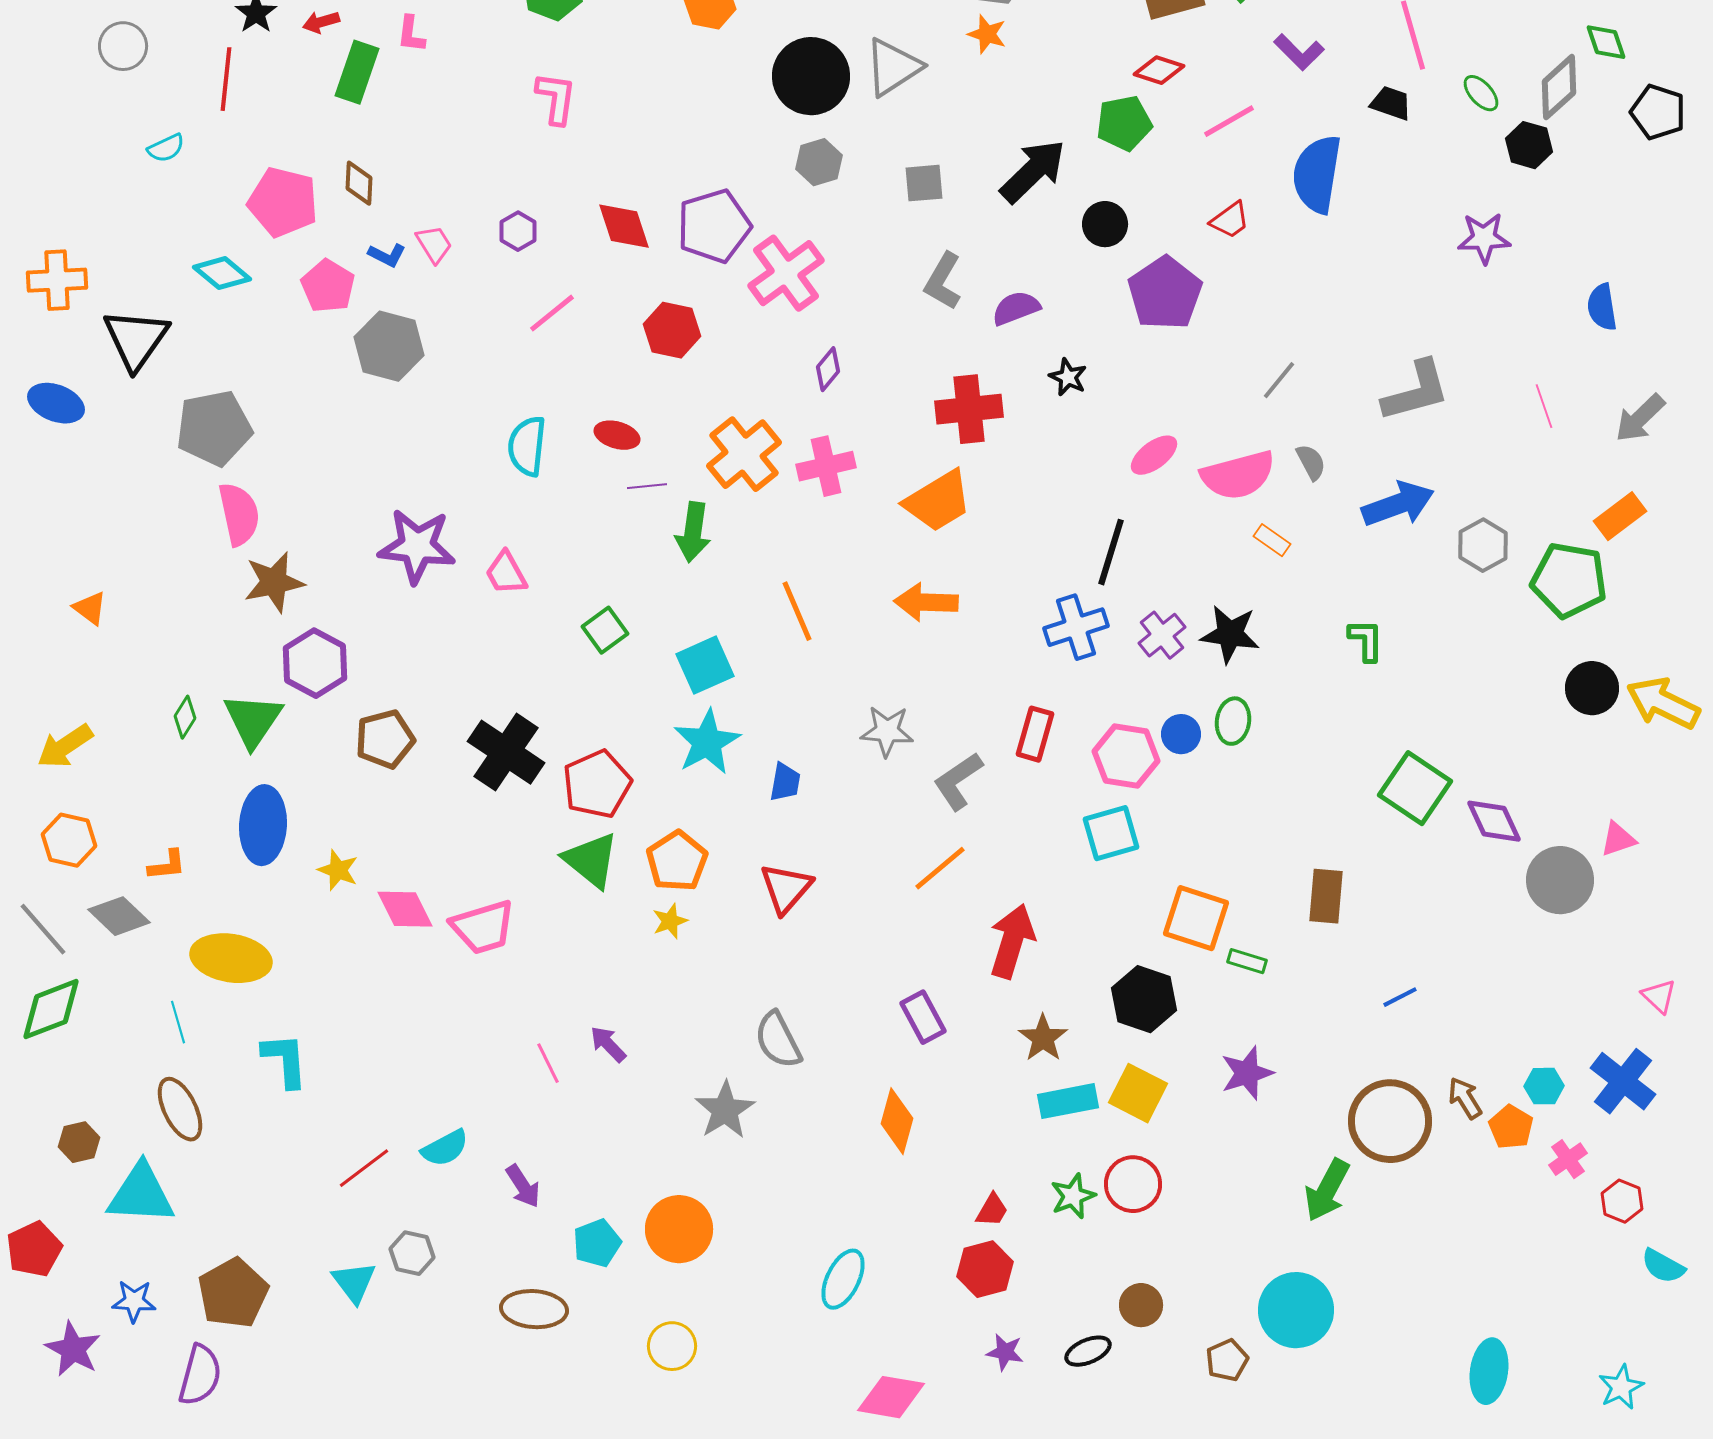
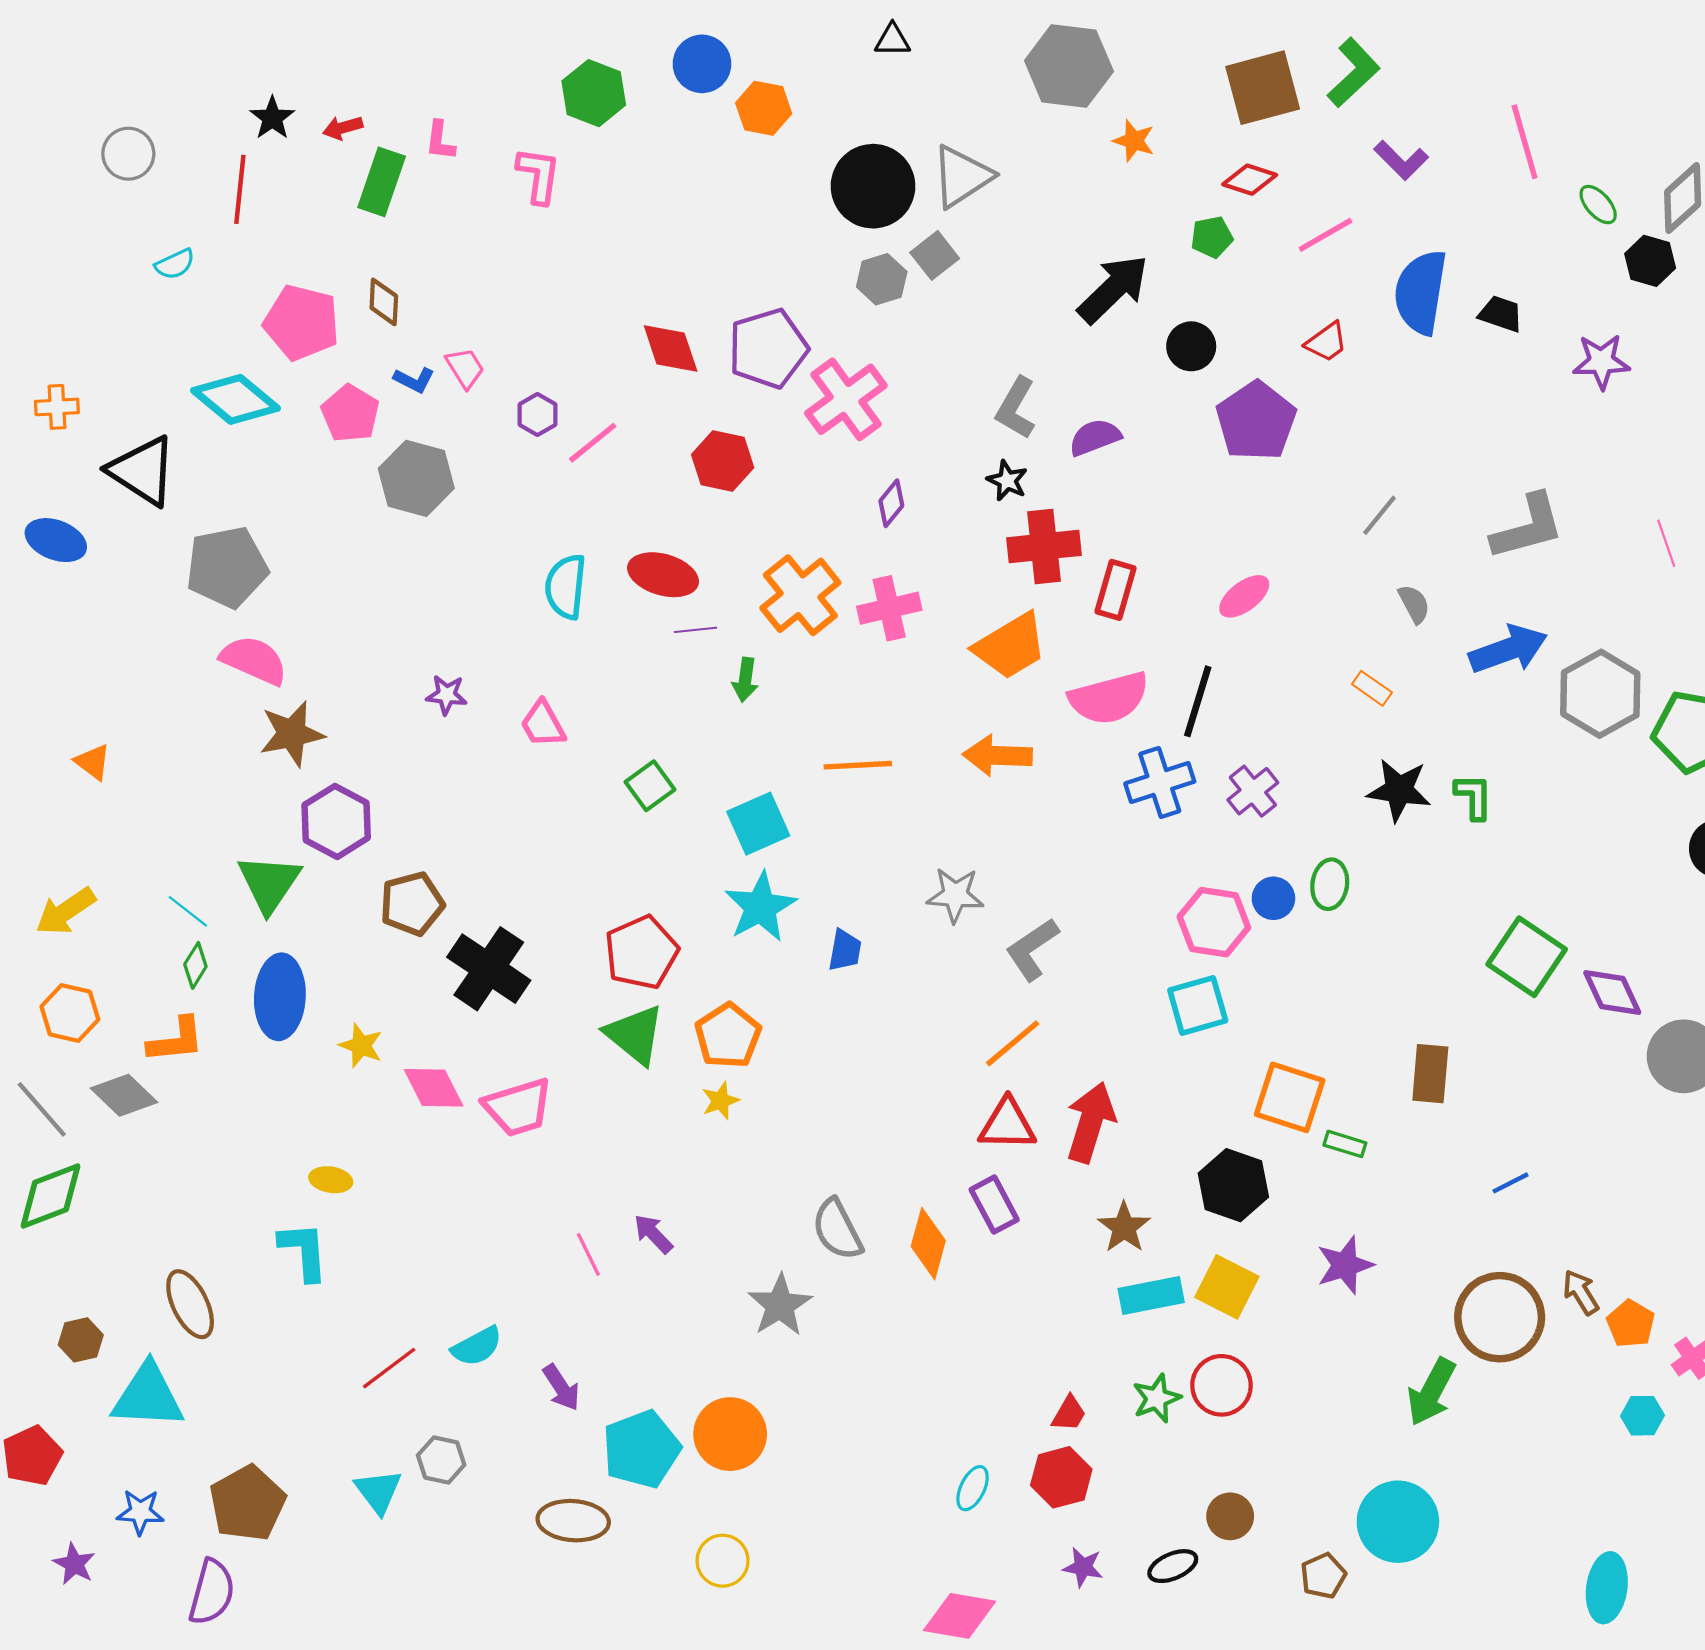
orange star: (987, 34) -> (1134, 141), moved
pink L-shape: (556, 98) -> (539, 175), moved
black trapezoid: (1391, 103) -> (1501, 314), moved
green pentagon: (1124, 123) -> (1212, 237), size x0.7
gray square: (924, 183) -> (935, 255), moved, turned -33
purple hexagon: (518, 231) -> (537, 415), moved
cyan diamond: (222, 273) -> (236, 399), size x1.4
orange cross: (57, 280) -> (57, 407), size x0.7
black triangle: (136, 339) -> (142, 471), turned -32
black star: (1068, 377) -> (1007, 481), moved
red ellipse: (617, 435) -> (663, 575), size x1.4
pink semicircle: (1238, 475) -> (1109, 698), moved
pink semicircle: (239, 514) -> (254, 660), turned -54
green arrow: (693, 532) -> (745, 680), size x0.7
gray hexagon: (1483, 545) -> (1600, 694), size x1.5
purple star: (417, 546) -> (447, 695), size x0.5
orange line: (797, 611) -> (858, 765), turned -70
black star: (1230, 634) -> (1399, 790), moved
green diamond: (185, 717) -> (195, 965), moved
red rectangle: (1035, 734) -> (1115, 590), moved
black cross: (506, 752) -> (489, 969), moved
orange L-shape: (167, 865) -> (176, 1040), size x1.4
red triangle: (786, 888) -> (1007, 1125), moved, turned 50
yellow ellipse: (231, 958) -> (331, 1180), moved, size x0.5
cyan line: (178, 1022) -> (188, 911), moved, turned -36
cyan hexagon: (1544, 1086) -> (1643, 1416), moved
orange diamond: (897, 1121) -> (928, 1244), moved
cyan pentagon: (597, 1243) -> (641, 1449), size x1.5
cyan ellipse: (843, 1279) -> (973, 1488), moved, size x0.7
purple star: (73, 1349) -> (74, 1564), size x0.7

